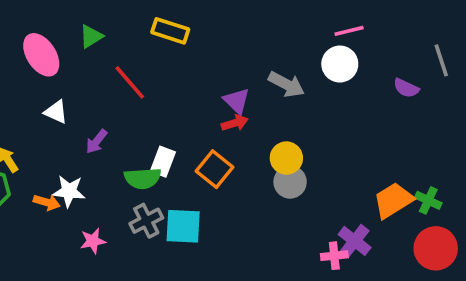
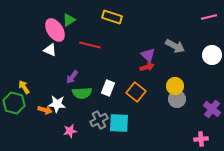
pink ellipse: (41, 55) -> (55, 30), moved
white circle: (340, 64) -> (212, 55), moved
red line: (130, 82) -> (90, 45), turned -35
white triangle: (56, 112) -> (50, 50), moved
green semicircle: (143, 178) -> (82, 93), moved
purple cross: (355, 241) -> (212, 109), moved

